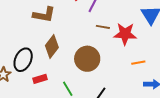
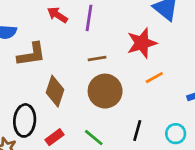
brown line: (103, 27) -> (97, 59), moved
orange line: (138, 63) -> (154, 78), moved

